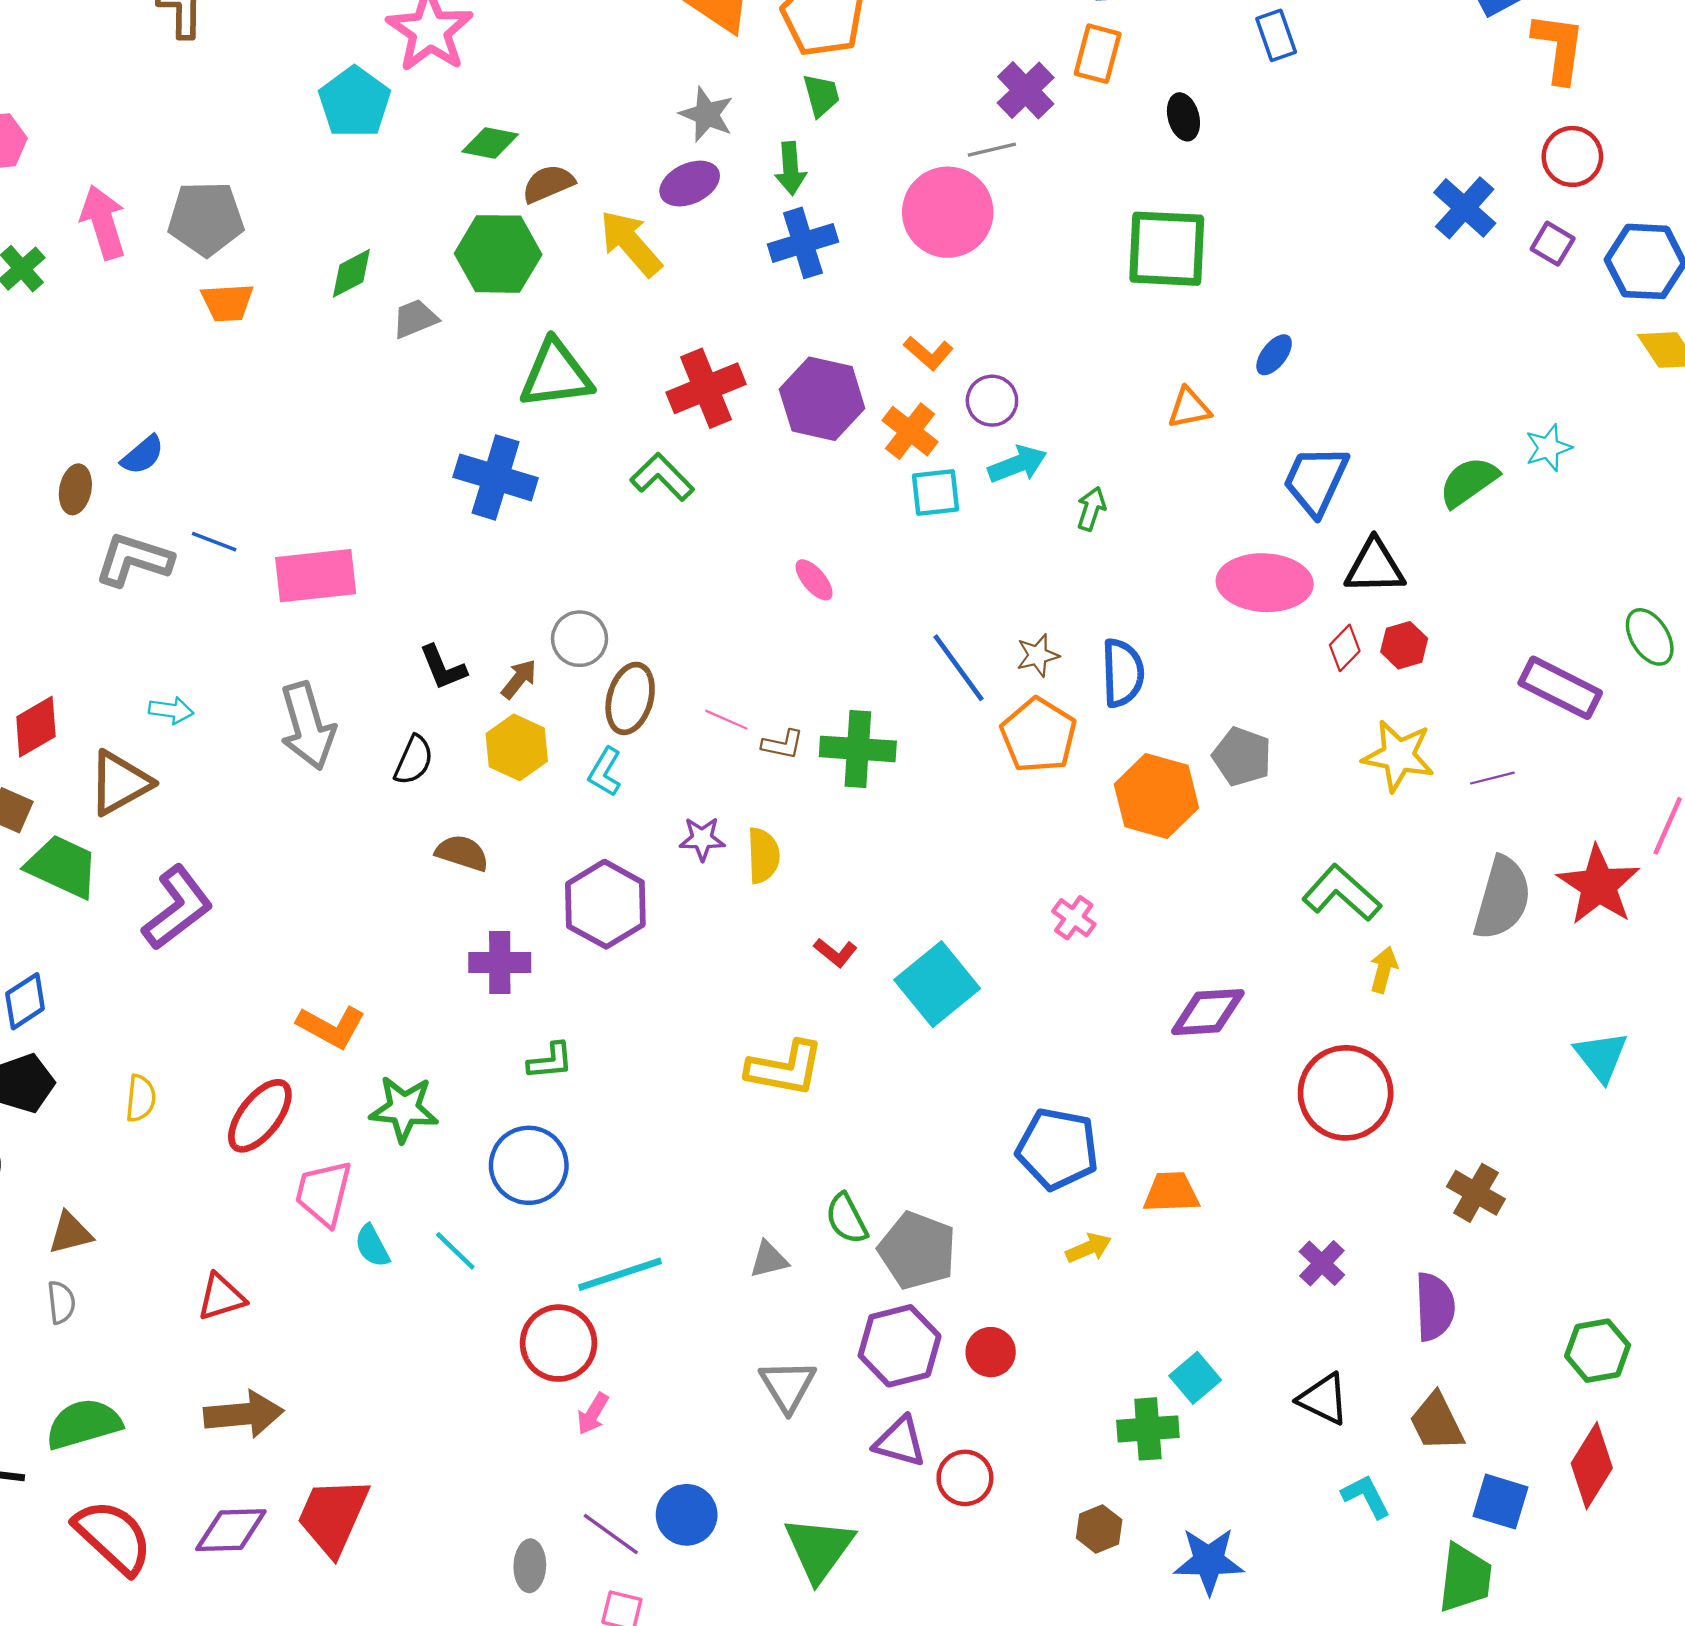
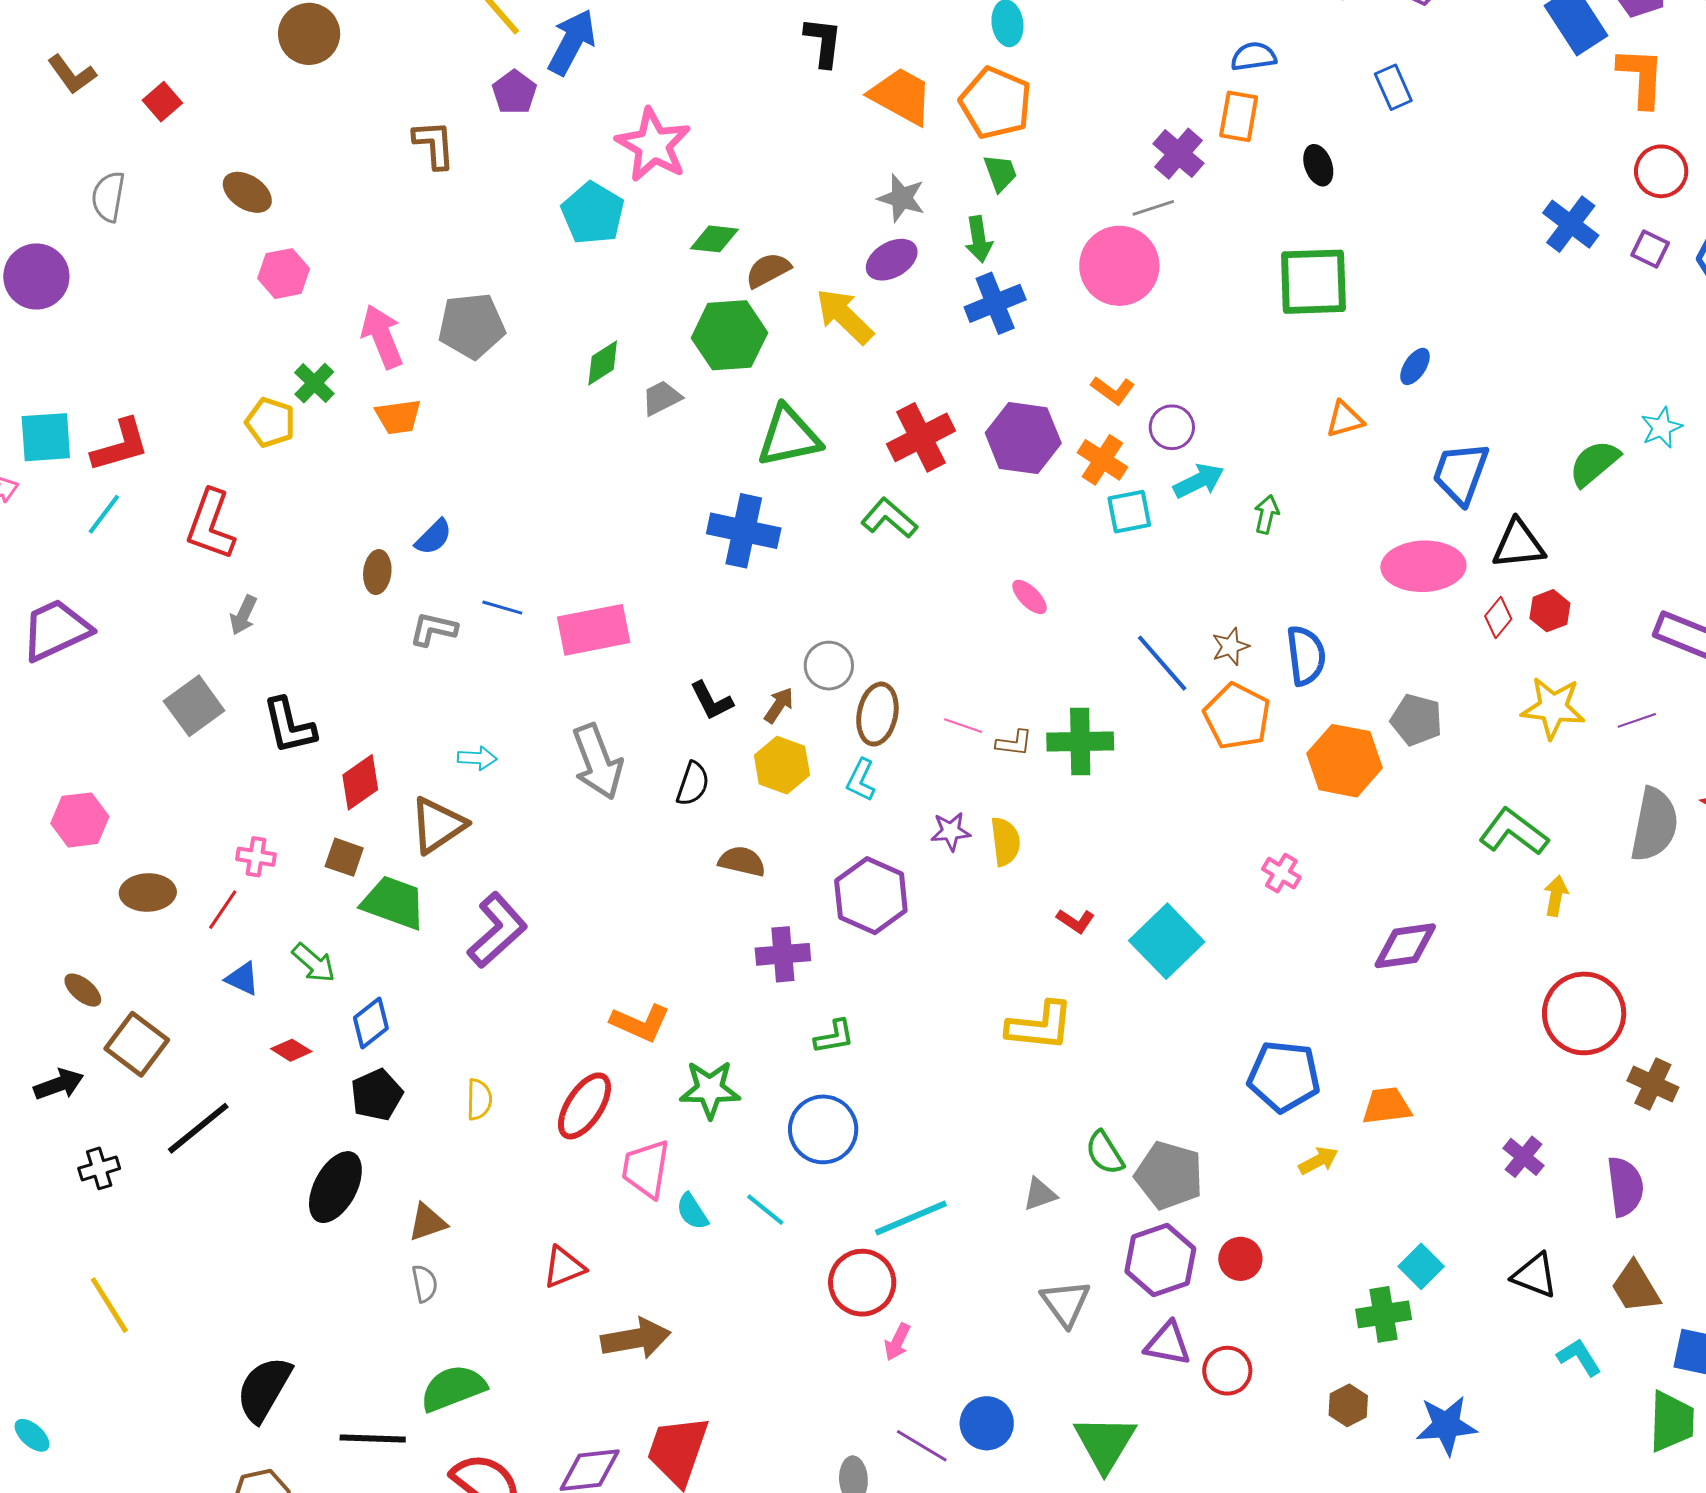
orange trapezoid: (227, 302) -> (398, 417), moved
gray L-shape: (134, 560) -> (433, 629), size x0.7
red circle: (1346, 1093) -> (1584, 1013), moved
brown arrow: (244, 1414) -> (636, 1339), moved

